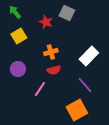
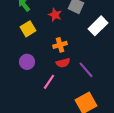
white rectangle: (89, 56) -> (98, 26), moved
purple line: (85, 85) -> (86, 70), moved

